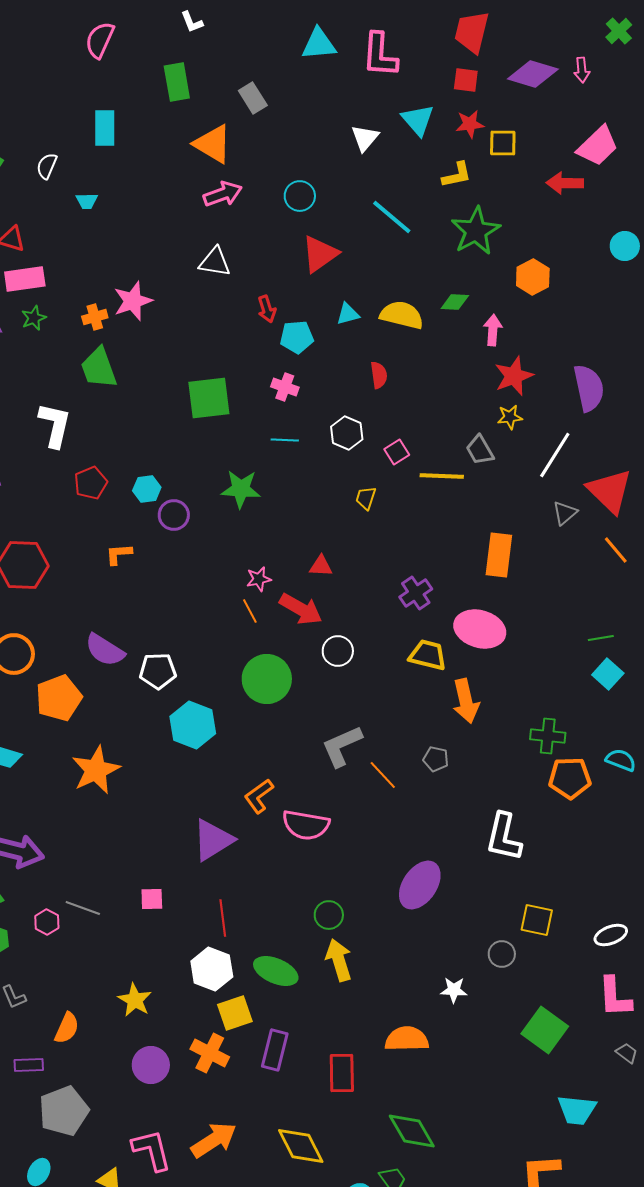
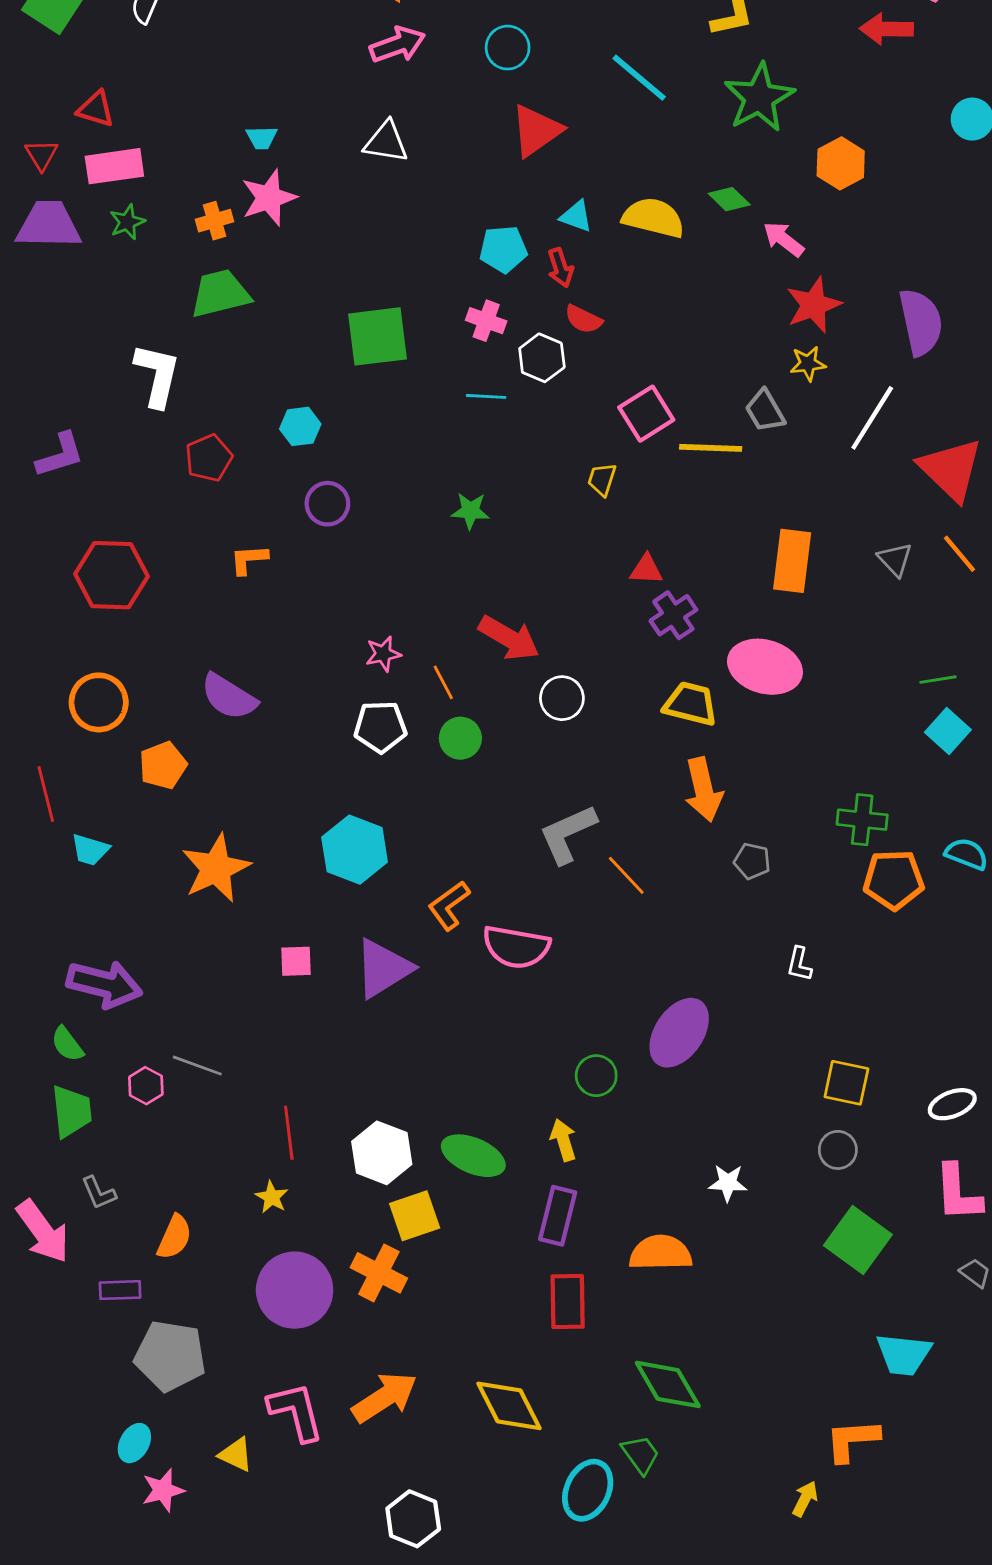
cyan trapezoid: (87, 201) -> (262, 138), moved
green diamond: (455, 302) -> (729, 199), turned 40
red arrow: (267, 309) -> (560, 268), moved
cyan triangle: (348, 314) -> (576, 216), turned 35
pink arrow: (493, 330) -> (784, 239), turned -56
green trapezoid: (99, 368) -> (220, 293), turned 96
red semicircle: (379, 375) -> (583, 319), moved, turned 124
white hexagon: (347, 433) -> (542, 358), moved
pink square: (397, 452) -> (646, 414), size x1.5
cyan hexagon: (147, 489) -> (300, 426), moved
green star: (241, 489) -> (470, 511), moved, size x0.7
gray triangle: (565, 513) -> (895, 559), moved, turned -32
red triangle: (321, 566) -> (646, 569), moved
pink star: (259, 579) -> (383, 654), moved
orange line: (250, 611) -> (443, 682), moved
white pentagon: (158, 671) -> (380, 727), moved
green circle: (267, 679) -> (460, 738), size x0.6
orange pentagon: (59, 698) -> (163, 765), size x0.7
orange arrow: (466, 701) -> (703, 790), moved
cyan hexagon: (193, 725) -> (355, 850), moved
gray pentagon: (436, 759) -> (752, 861), moved
white L-shape: (504, 837) -> (799, 964), size x0.5
pink square: (152, 899) -> (296, 961), moved
green circle: (329, 915) -> (596, 1076), moved
red line: (223, 918) -> (289, 1133), moved
gray circle: (502, 954) -> (838, 1150), moved
yellow arrow: (339, 960) -> (563, 1140), size x0.7
yellow star: (135, 1000) -> (272, 1197), size x0.7
purple rectangle: (275, 1050) -> (558, 1216), moved
purple circle: (151, 1065) -> (295, 1290), size x1.4
gray pentagon: (64, 1111) -> (170, 1356), turned 30

